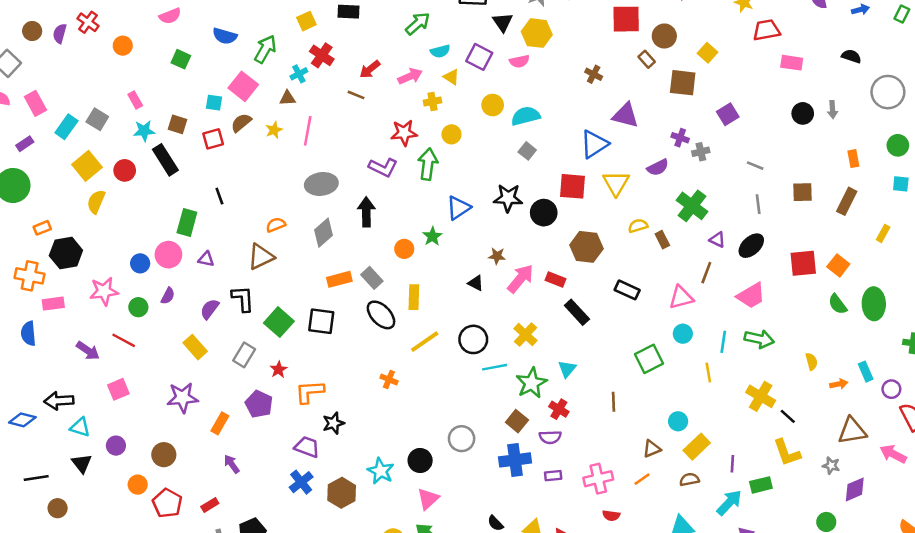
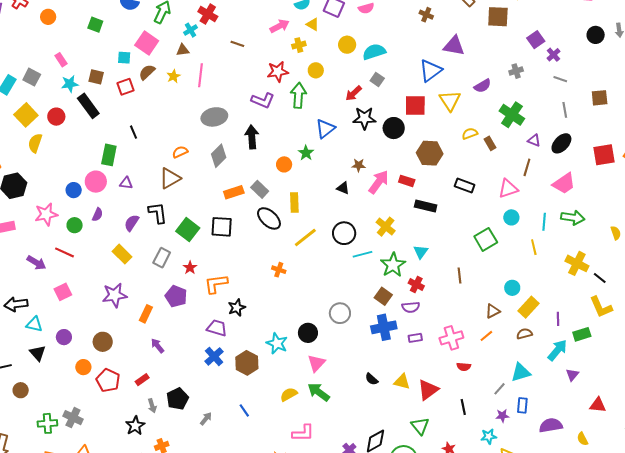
red arrow: (370, 69) -> (354, 93), moved
purple cross: (680, 138) -> (554, 55), moved, turned 32
black rectangle: (577, 312) -> (426, 206), turned -30

